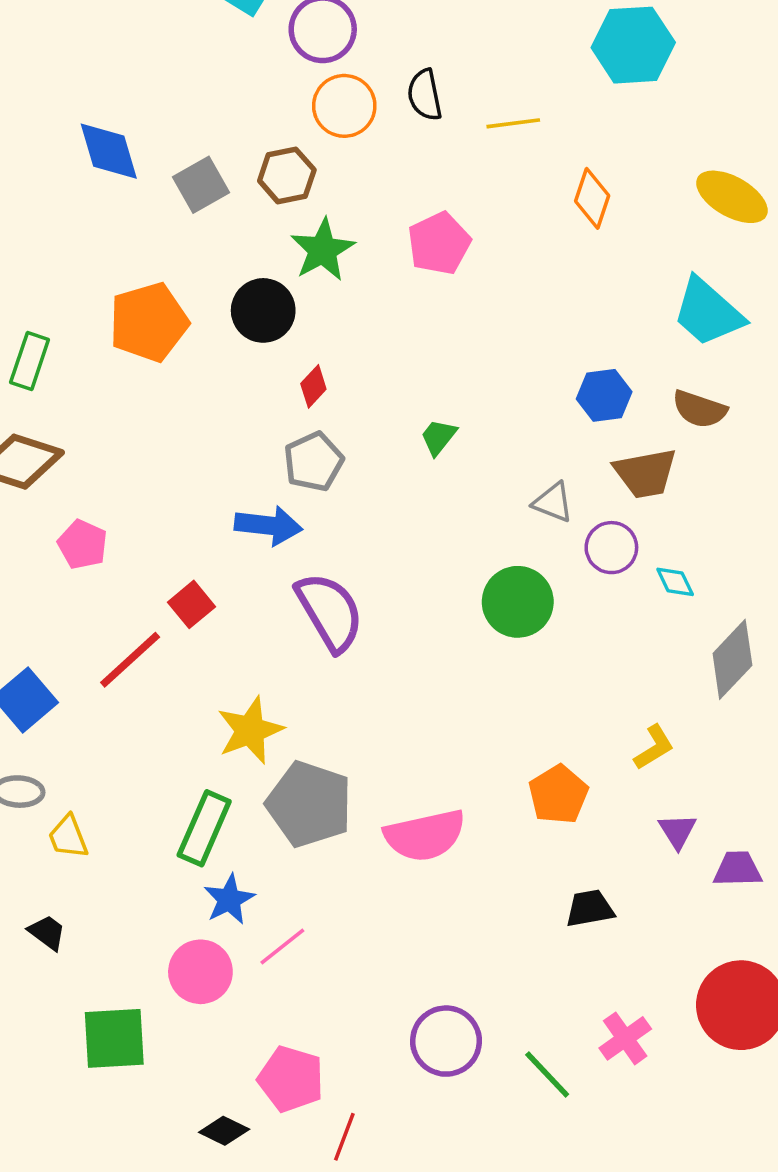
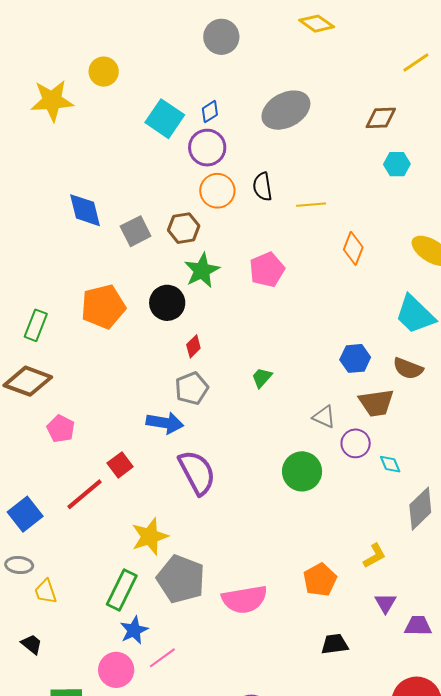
cyan hexagon: (633, 45) -> (397, 164), moved, size x0.6

